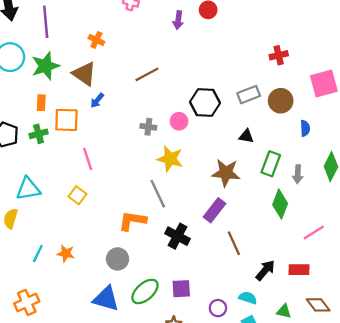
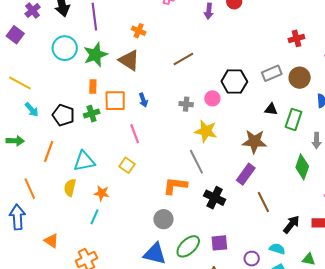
blue arrow: (97, 100) -> (143, 100), moved, turned -56
green rectangle: (271, 164) -> (294, 119), moved
orange star: (66, 253) -> (102, 193), moved

